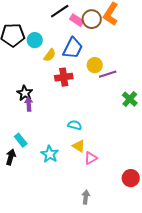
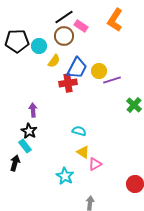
brown circle: (92, 19) -> (64, 36), moved
blue trapezoid: (73, 48) -> (77, 68), moved
black star: (25, 93) -> (29, 131), moved
cyan star: (50, 154) -> (65, 176), moved

